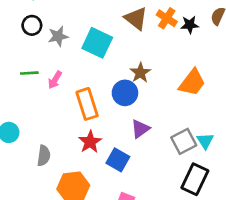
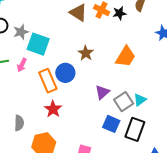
cyan square: (97, 43) -> (38, 44), moved
blue circle: (125, 93) -> (65, 73), moved
purple triangle: (140, 129) -> (102, 92), moved
cyan triangle: (205, 141) -> (140, 100), turned 32
blue square: (118, 160) -> (111, 124), moved

